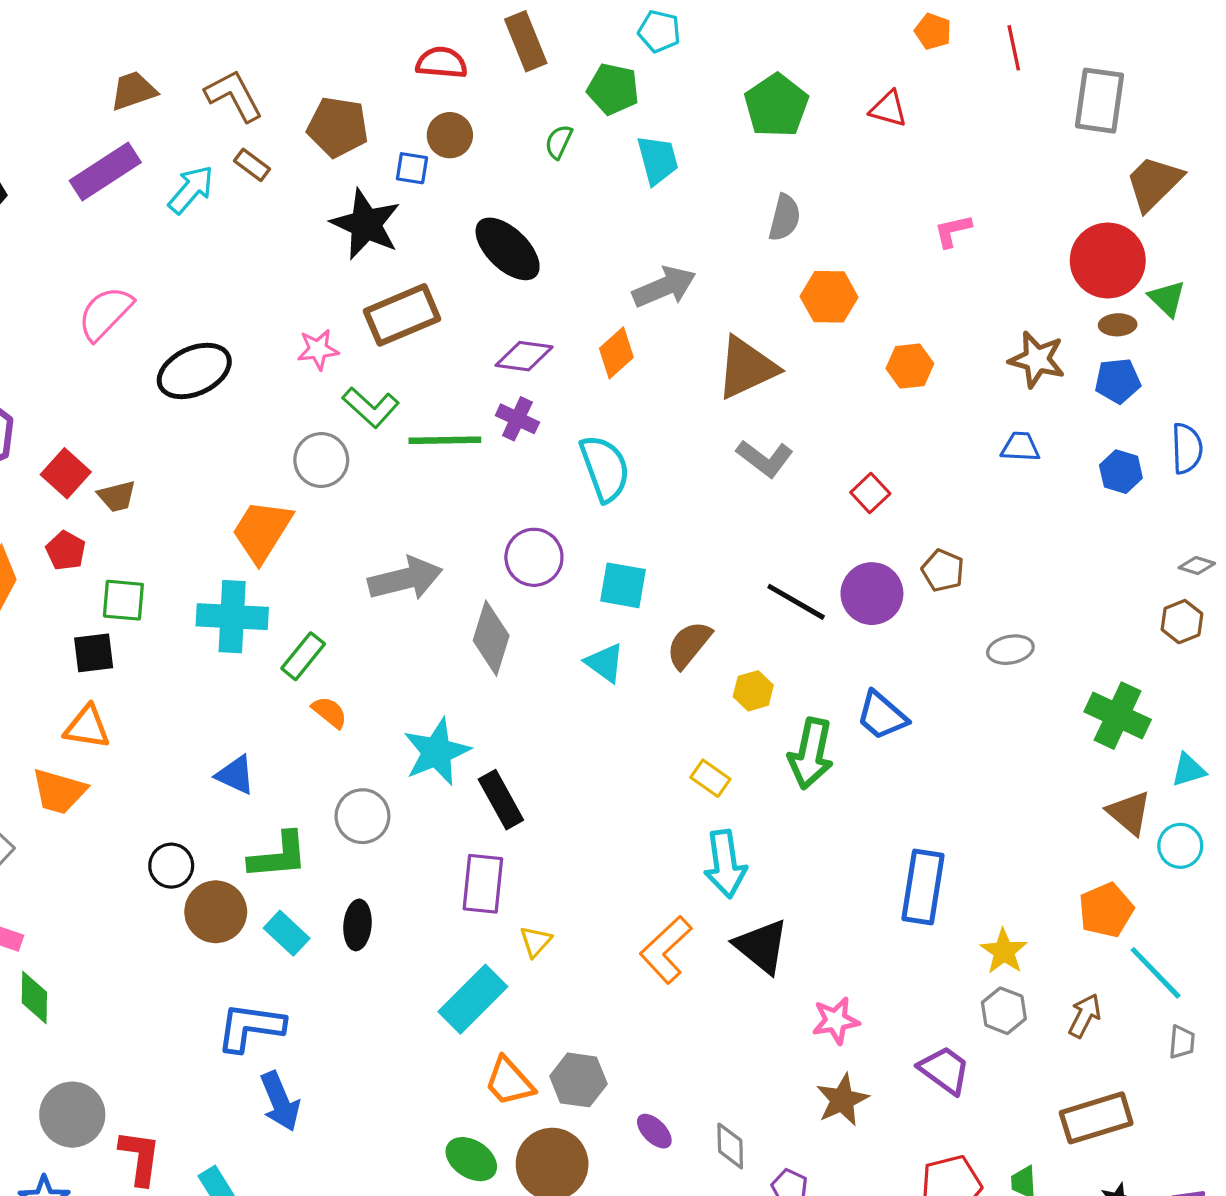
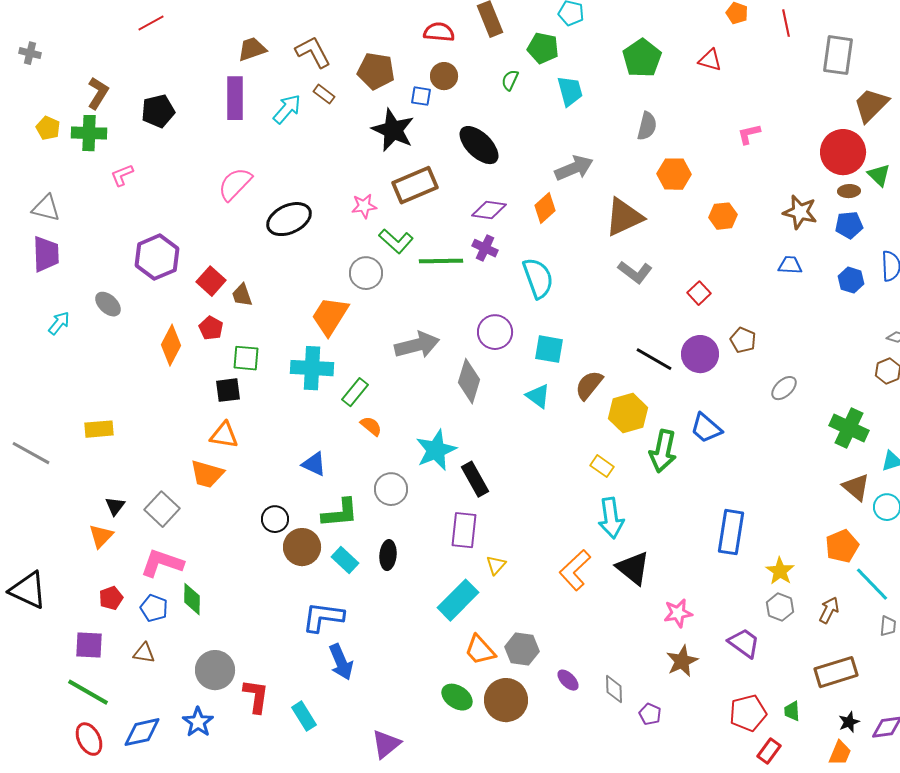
purple rectangle: (105, 171) -> (235, 98), turned -57
brown trapezoid: (117, 496) -> (242, 295), turned 85
gray ellipse: (1010, 650) -> (784, 388), turned -32
yellow hexagon: (753, 691) -> (628, 413), size x1.6

